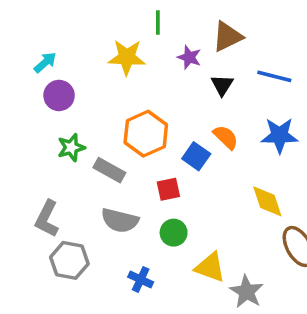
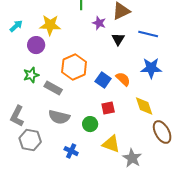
yellow star: (127, 57) -> (50, 25), moved
purple circle: (59, 95) -> (36, 45), moved
orange semicircle: (226, 137) -> (123, 79), moved
red square: (168, 189) -> (108, 108), moved

